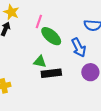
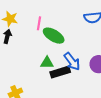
blue arrow: (79, 48) -> (72, 61), moved

